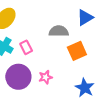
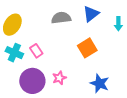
gray semicircle: (59, 31) -> (61, 18), moved

